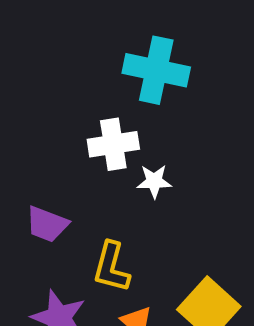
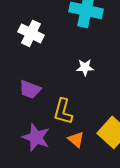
white cross: (113, 144) -> (31, 33), moved, turned 35

